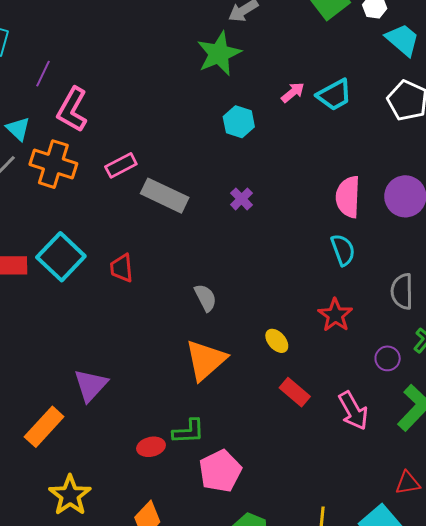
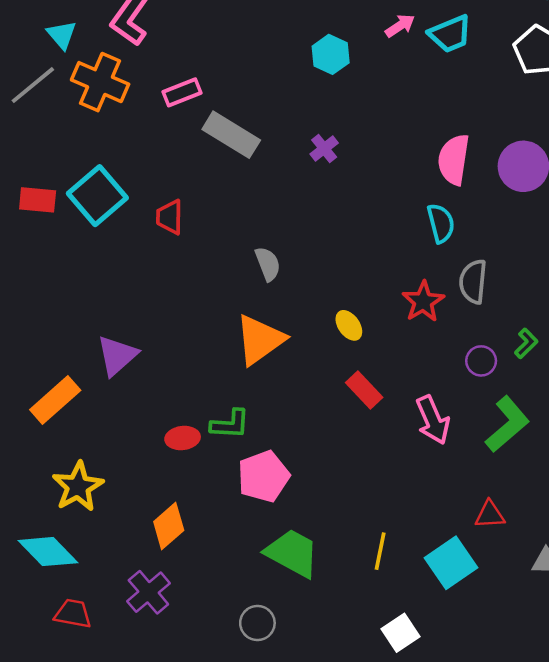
gray semicircle: (402, 291) -> (473, 282), moved

